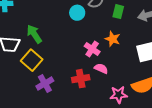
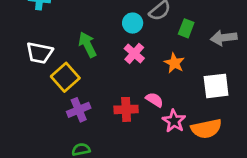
green arrow: (34, 34) -> (88, 45), moved
pink cross: (92, 49) -> (134, 53), moved
pink star: (119, 95) -> (174, 121), moved, turned 30

